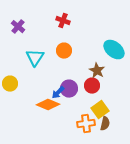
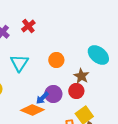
red cross: (63, 21) -> (28, 26), moved, turned 32
orange circle: (64, 51) -> (56, 60), moved

